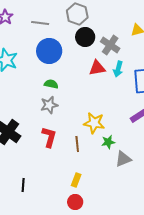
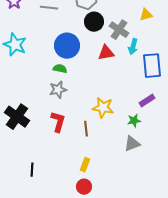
blue circle: (49, 51) -> (67, 46), moved
cyan arrow: (118, 69) -> (133, 47), moved
green star: (108, 142) -> (134, 121), moved

